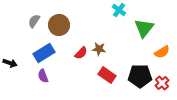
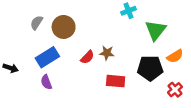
cyan cross: (119, 10) -> (128, 11), turned 32
red rectangle: (107, 75) -> (116, 81), turned -30
black pentagon: (140, 76) -> (150, 68), moved

